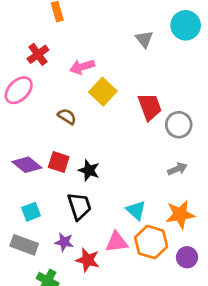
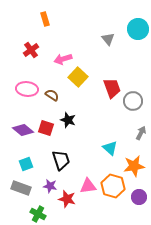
pink ellipse: (19, 90) -> (27, 89), moved, turned 50
gray arrow: (177, 169) -> (141, 133), moved, turned -40
black star: (89, 170) -> (68, 120), moved
cyan triangle: (136, 210) -> (110, 148), moved

